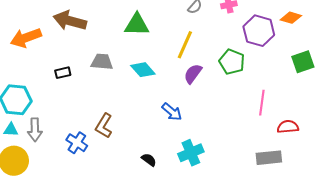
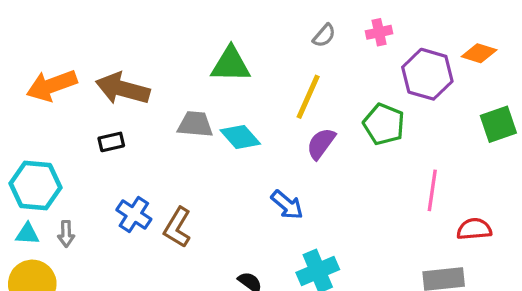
brown arrow: (70, 21) -> (123, 89), moved
gray trapezoid: (102, 62) -> (195, 124), moved
gray arrow: (35, 130) -> (66, 234), size x0.7
blue cross: (77, 143) -> (134, 215), moved

